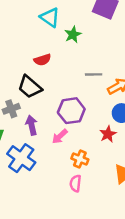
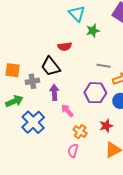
purple hexagon: (71, 111) -> (95, 93), moved
purple arrow: (32, 125) -> (54, 92), moved
red star: (108, 134) -> (106, 126), moved
pink arrow: (60, 136) -> (67, 111), turned 80

